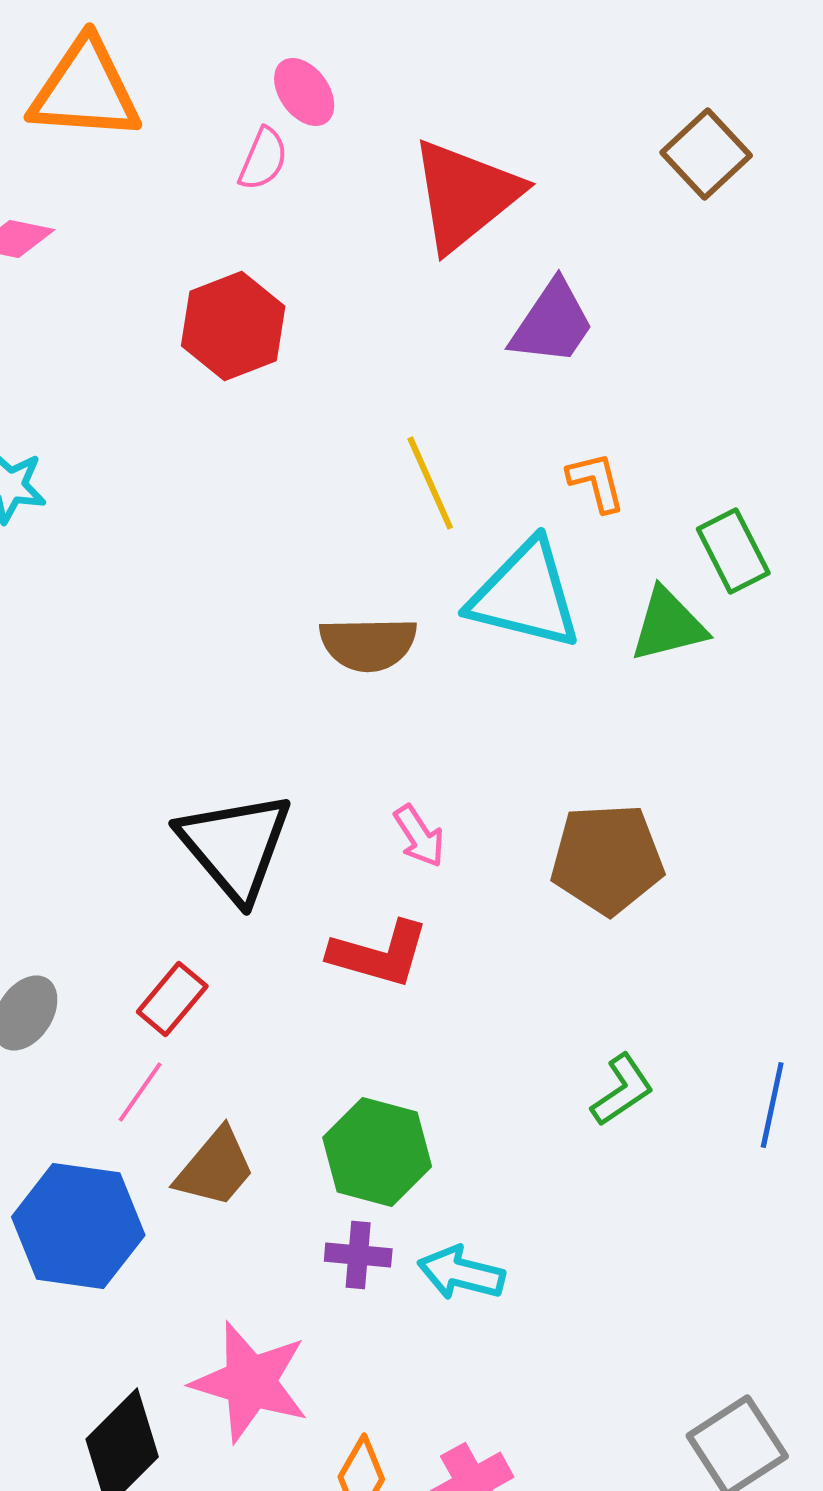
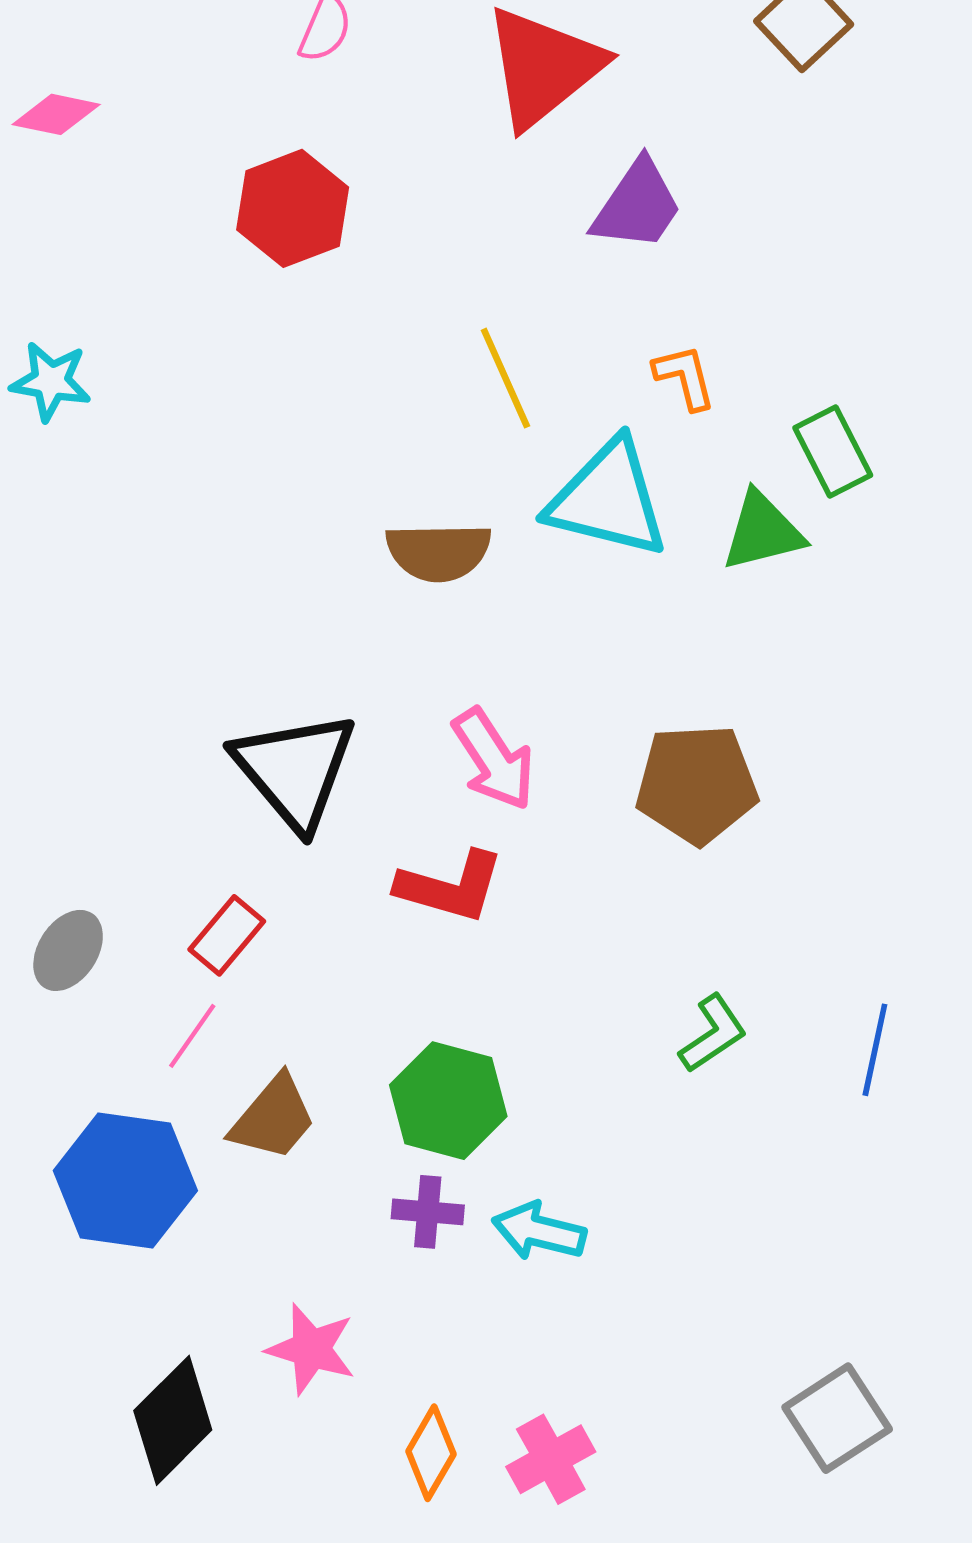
pink arrow: (419, 836) -> (494, 759), size x1.5
pink star: (250, 1382) -> (311, 1349), size x0.7

